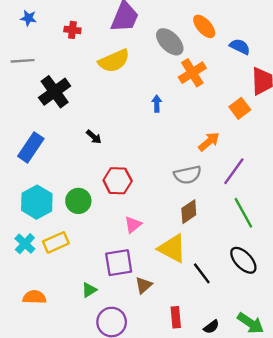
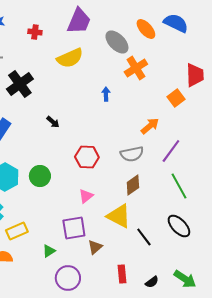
blue semicircle: (240, 47) -> (176, 23), moved, size x1.4
red hexagon: (118, 181) -> (87, 157), moved
yellow rectangle: (56, 242) -> (17, 231), moved

